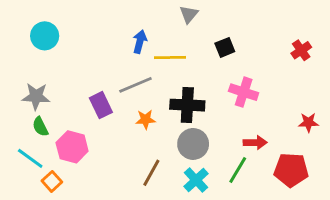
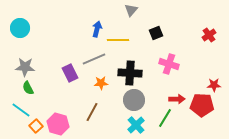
cyan circle: (45, 36) -> (20, 28), moved
pink hexagon: (72, 147) -> (58, 124), moved
red pentagon: (291, 170) -> (202, 105), moved
brown line: (151, 173) -> (92, 112), moved

